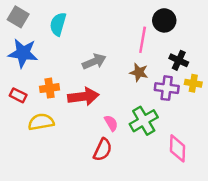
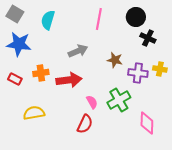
pink line: (143, 40) -> (99, 19), moved
black cross: (179, 60) -> (148, 38), moved
yellow semicircle: (41, 122) -> (34, 113), moved

